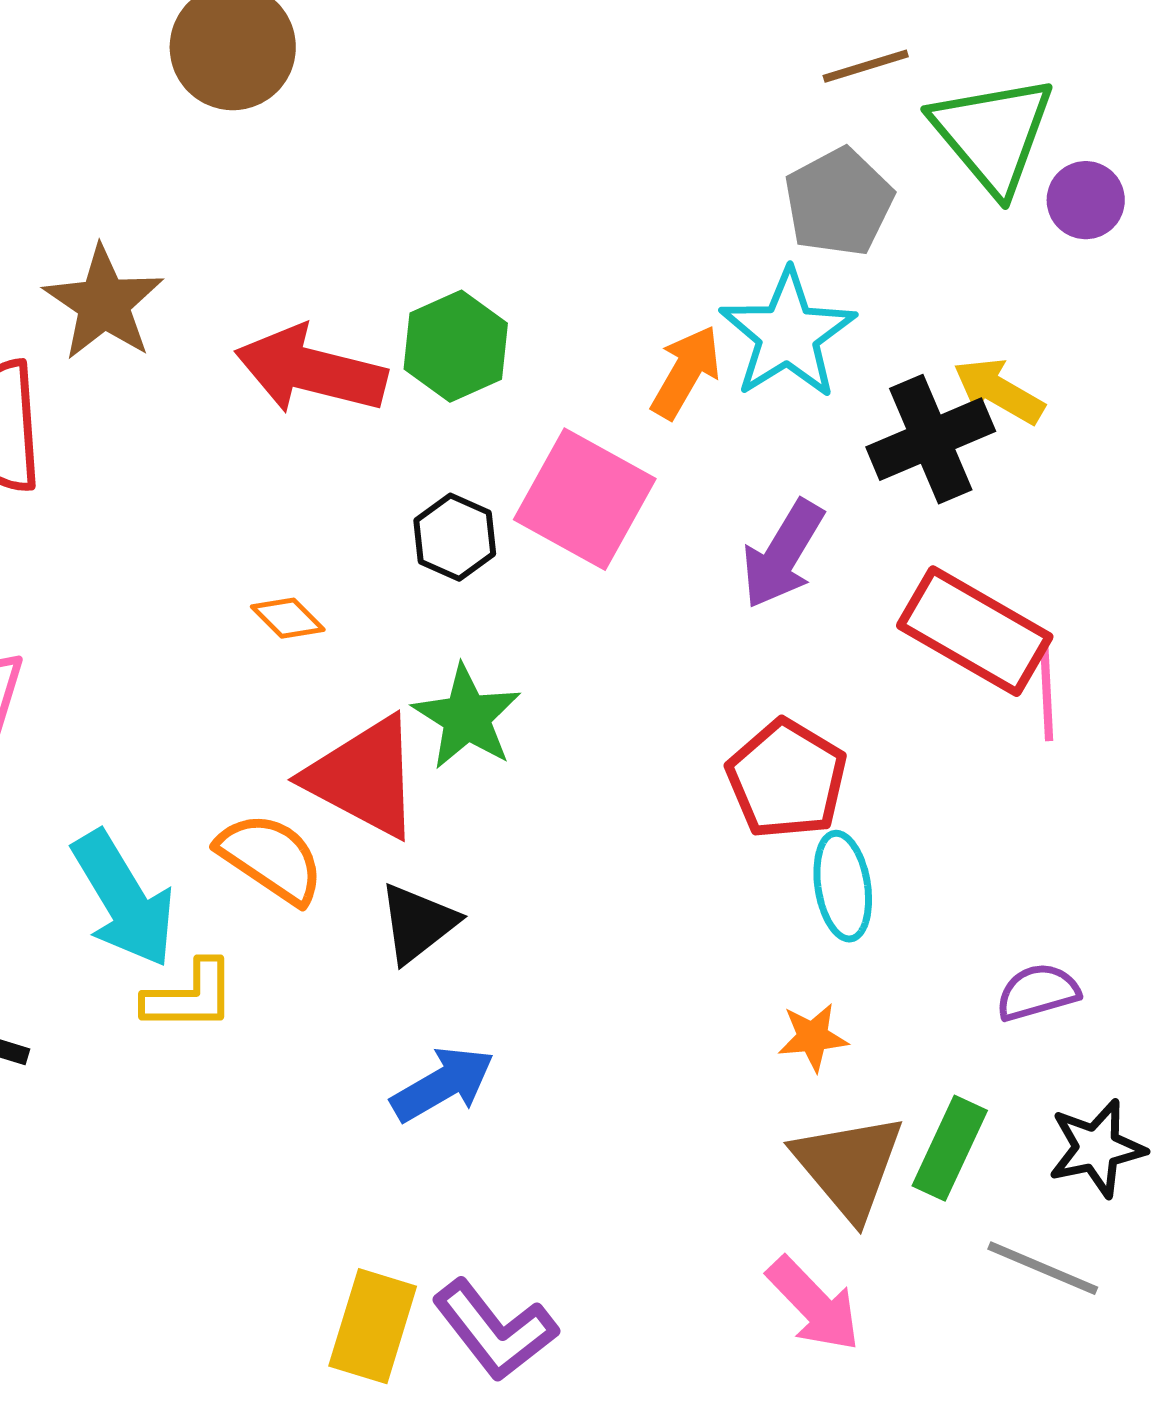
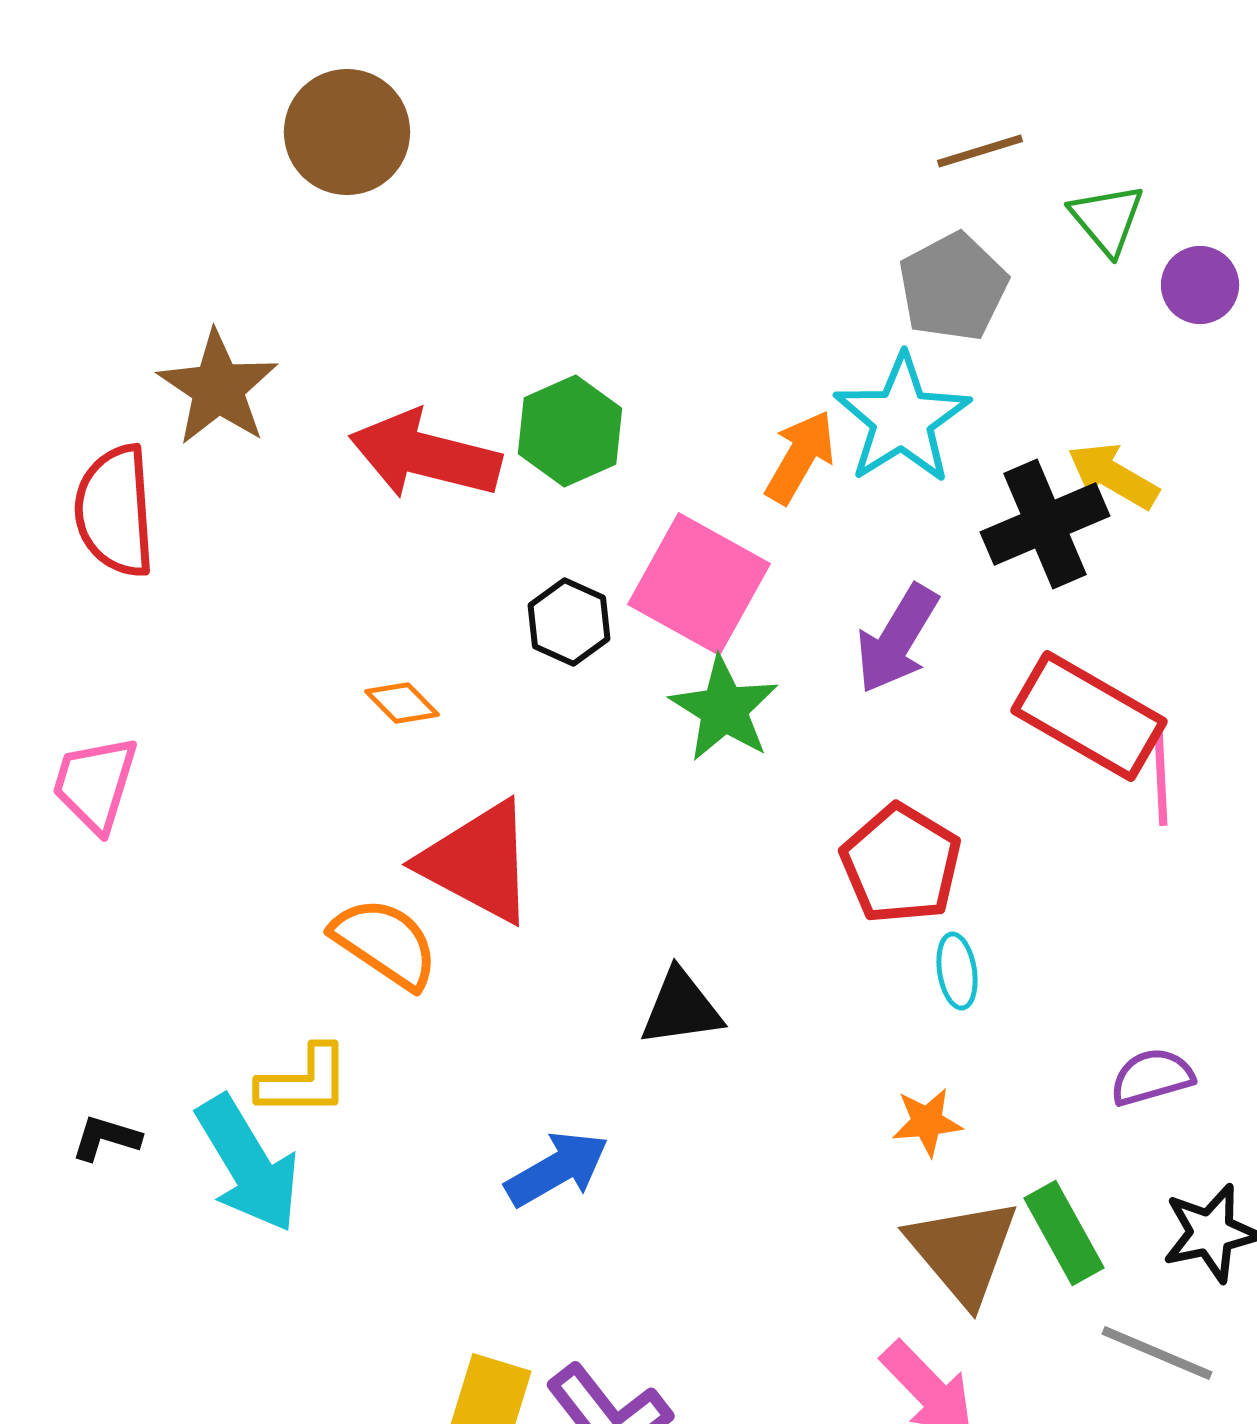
green triangle: (993, 134) -> (1107, 219), size x0.6
green star: (467, 717) -> (724, 709), moved
cyan ellipse: (843, 886) -> (957, 971), size x0.7
cyan arrow: (124, 899) -> (248, 1164), moved
black triangle: (418, 923) -> (681, 1008), moved, turned 30
green rectangle: (950, 1148) -> (1064, 1233), turned -54

